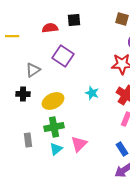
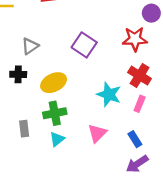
purple square: (63, 56) -> (84, 45), moved
cyan star: (92, 93) -> (109, 94), moved, size x1.5
pink triangle: (79, 144) -> (97, 133), moved

